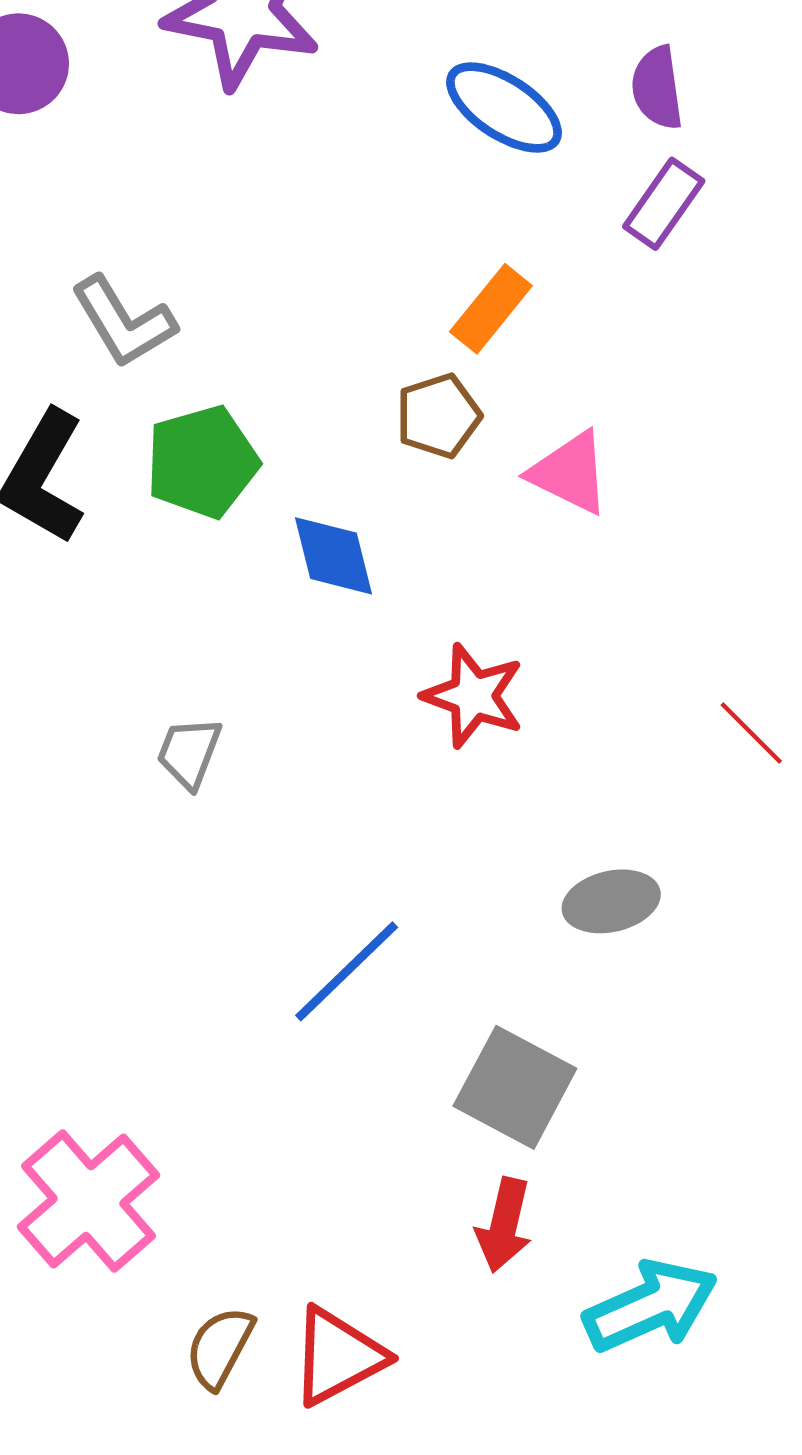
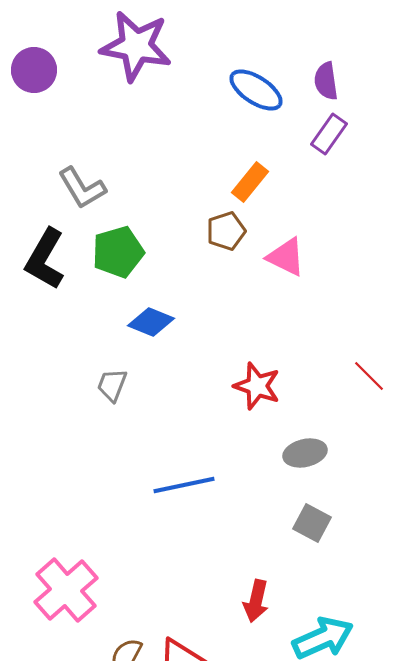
blue diamond: (333, 556) -> (151, 322), moved, turned -54
red star: (473, 696) -> (257, 386), moved
blue line: (347, 971) -> (184, 485), turned 32
gray square: (515, 1087) -> (312, 523), moved, size x0.7

